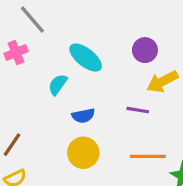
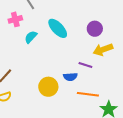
cyan semicircle: (58, 85) -> (31, 37), moved
blue semicircle: (83, 116) -> (70, 77), moved

